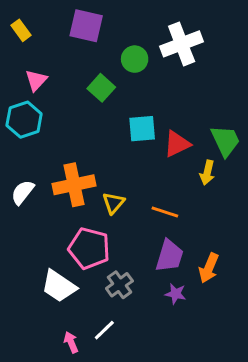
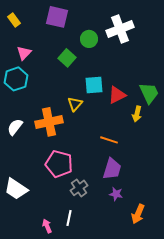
yellow triangle: (113, 203) -> (75, 104), moved
orange arrow: (209, 268) -> (138, 214), moved
white trapezoid: (59, 286) -> (16, 189), moved
white line: (104, 330) -> (69, 218), turned -35

